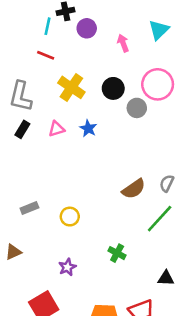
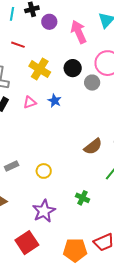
cyan line: (48, 26) -> (12, 14), moved
pink arrow: (123, 43) -> (79, 32), size x1.6
purple star: (67, 267) -> (44, 211), size x1.6

